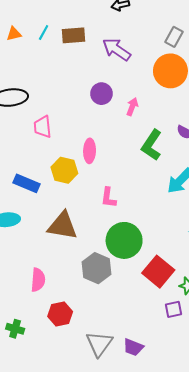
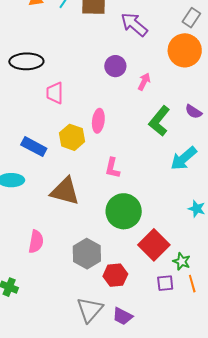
gray hexagon: (96, 268) -> (87, 254), moved
red hexagon: (60, 314) -> (115, 275), moved

